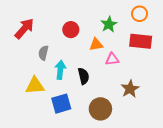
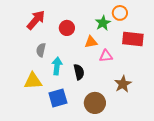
orange circle: (140, 14) -> (120, 13), moved
red arrow: (24, 29) -> (36, 20), moved

